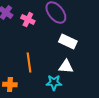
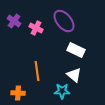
white triangle: (66, 67) -> (74, 75), turned 35

